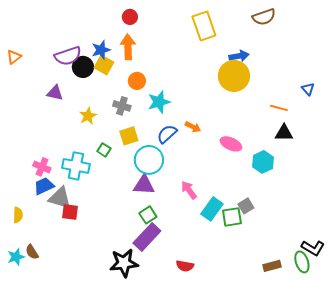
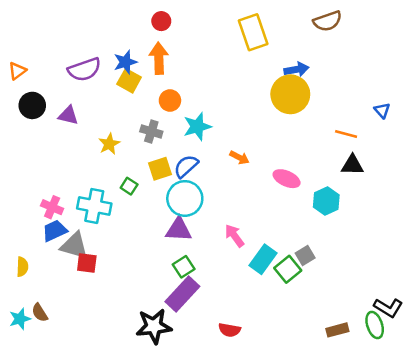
black circle: (83, 67) -> (32, 105), moved
blue semicircle: (167, 134) -> (186, 166), moved
green square: (232, 217) -> (288, 269), turned -30

